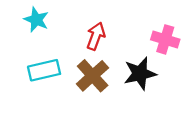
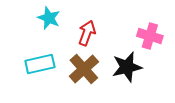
cyan star: (36, 20) -> (49, 18), moved

